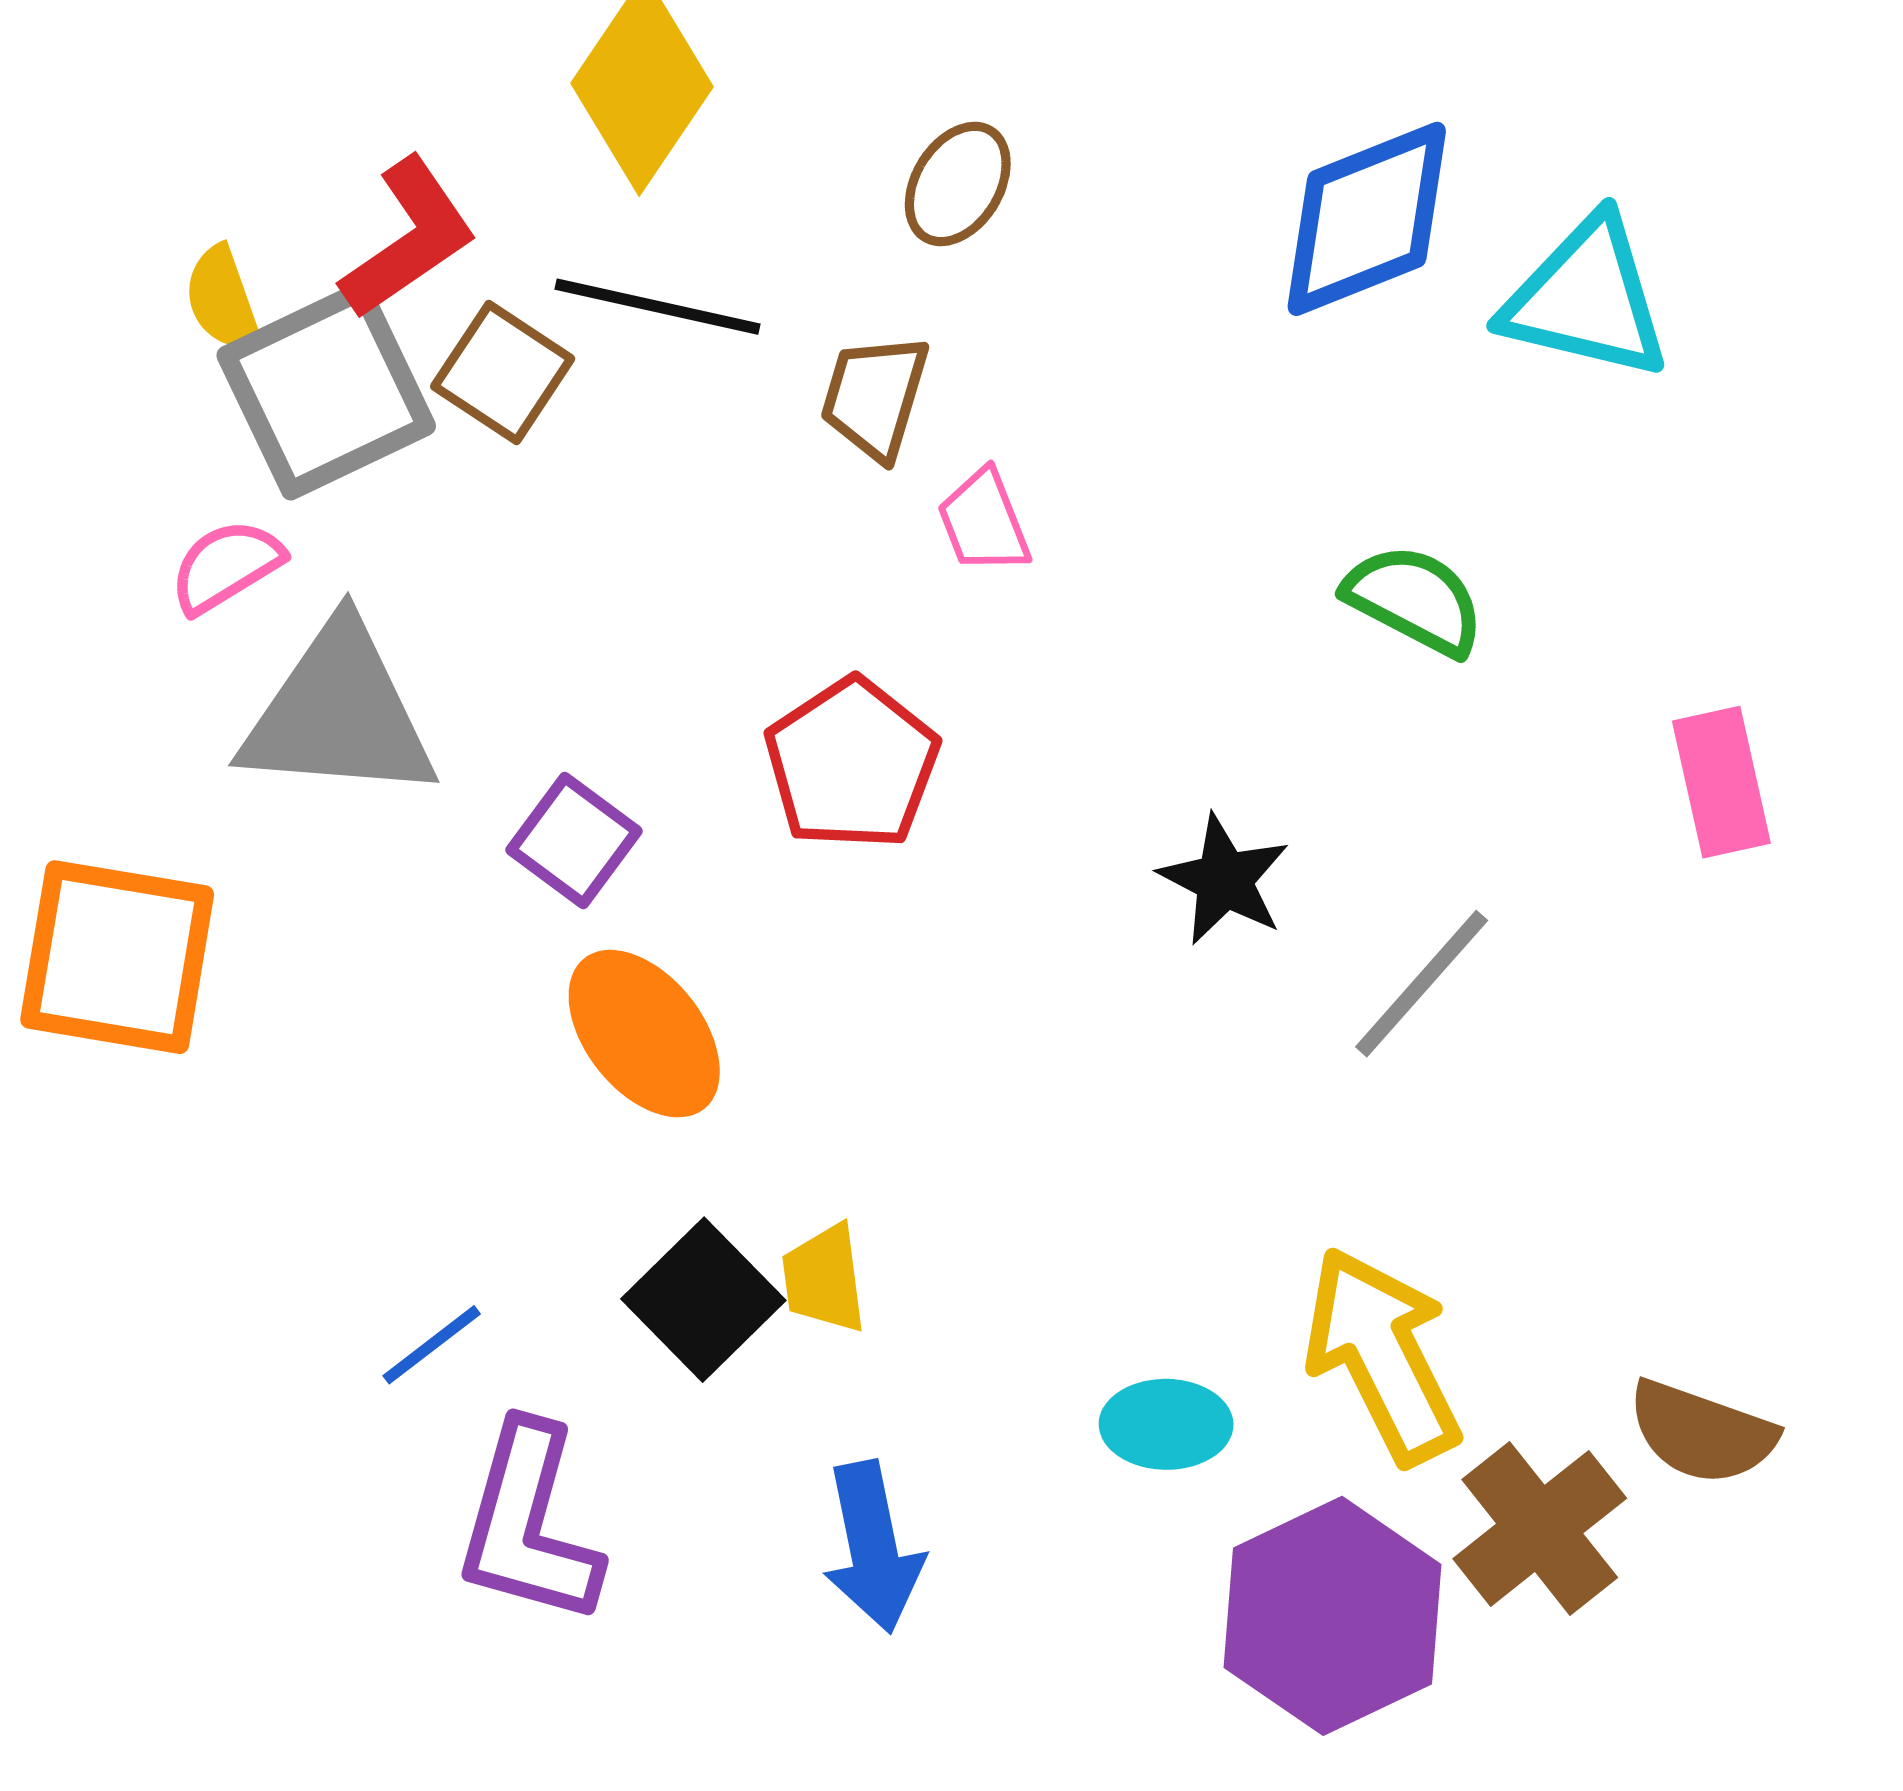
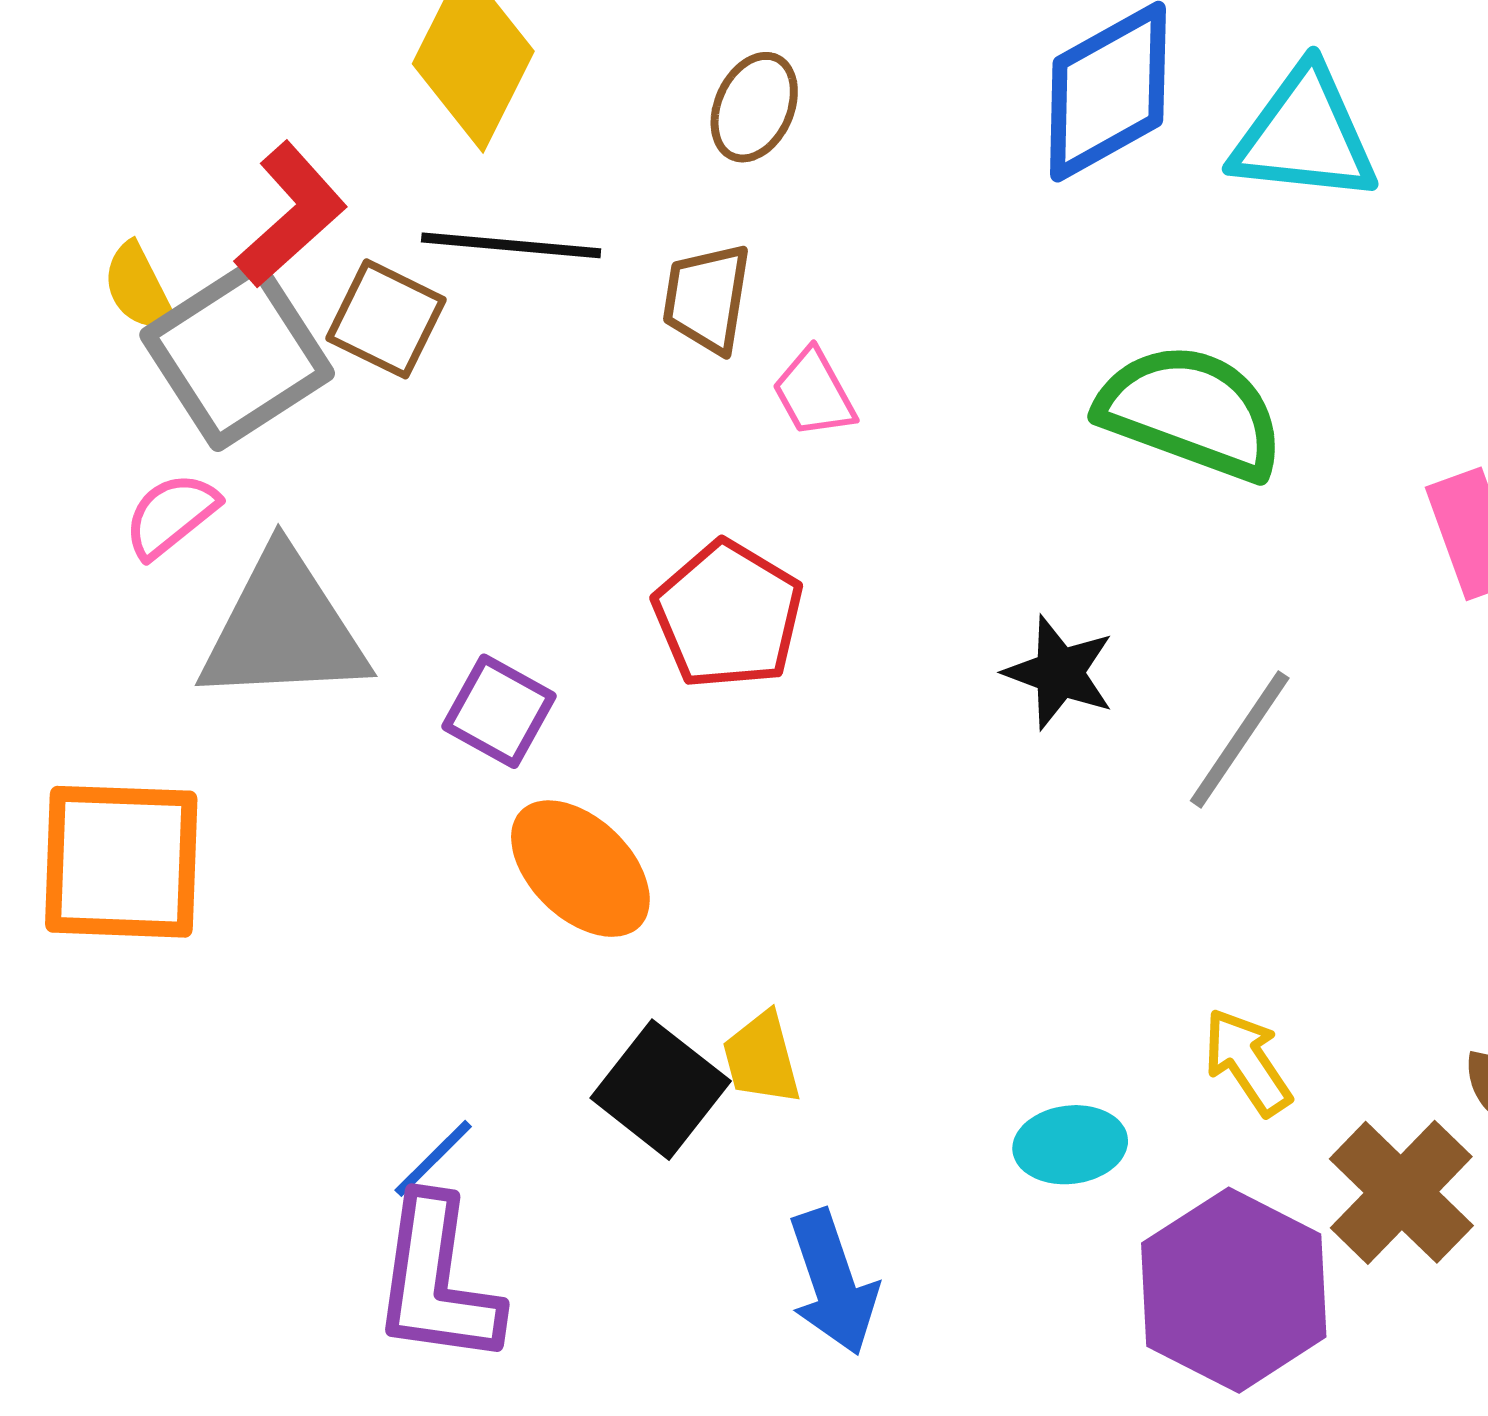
green semicircle: (1414, 600) -> (1191, 412), size x1.5
yellow arrow: (1382, 1355) -> (1247, 1062), size x0.6
purple L-shape: (529, 1524) -> (437, 1281), moved

